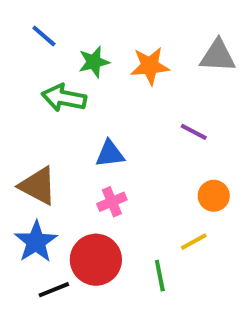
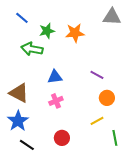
gray triangle: (218, 56) -> (112, 17), moved
purple line: (194, 132) -> (97, 75), moved
red circle: (96, 260) -> (62, 138), moved, size x0.6
green line: (160, 276) -> (115, 138), moved
black line: (54, 290) -> (27, 145), turned 56

